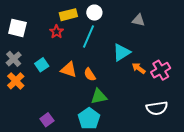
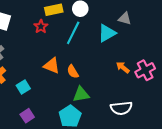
cyan triangle: (122, 52) -> (107, 33), moved
cyan square: (42, 65) -> (23, 87), moved
white semicircle: (157, 108) -> (121, 108), moved

